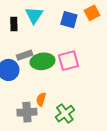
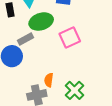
green ellipse: (42, 61) -> (41, 22), moved

